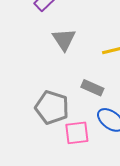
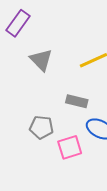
gray pentagon: (52, 107) -> (41, 127), size x0.7

